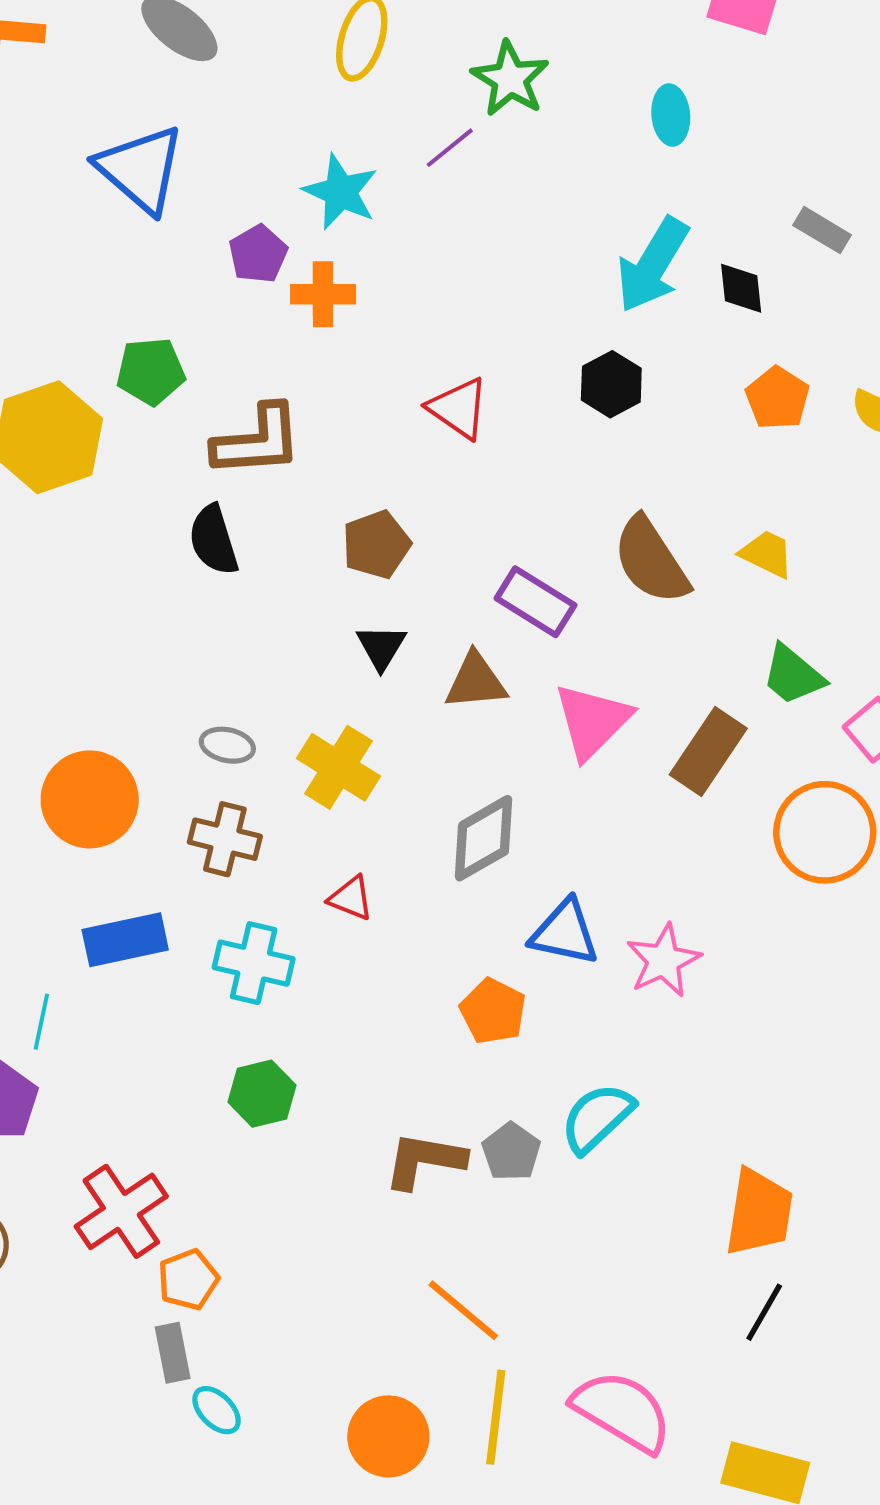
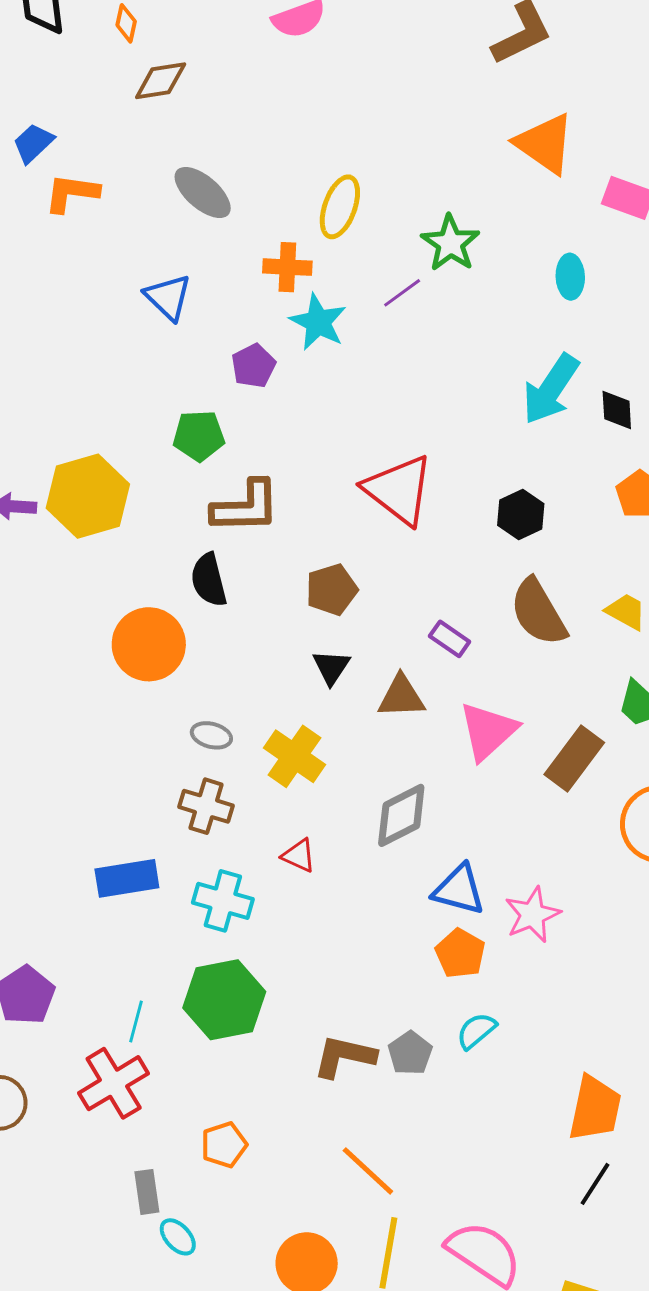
blue triangle: (141, 169) -> (168, 297), size x0.7
orange cross: (323, 294) -> (287, 267), moved
green pentagon: (151, 371) -> (199, 436), moved
black hexagon: (611, 384) -> (521, 514), moved
red triangle: (458, 408) -> (399, 490), size x1.5
purple rectangle: (535, 602) -> (450, 639), size x0.7
orange circle: (90, 799) -> (149, 644), moved
orange pentagon: (493, 1011) -> (460, 953), moved
cyan line: (41, 1022) -> (136, 1021), moved
green hexagon: (262, 1094) -> (224, 1000), size x1.6
cyan semicircle: (597, 1118) -> (476, 1031), size x0.7
orange pentagon: (188, 1280) -> (224, 1145), moved

